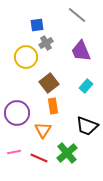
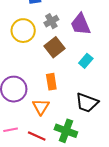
gray cross: (46, 43) -> (51, 21), moved
brown square: (49, 83) -> (54, 47), moved
green cross: (67, 153) -> (66, 131), turned -30

